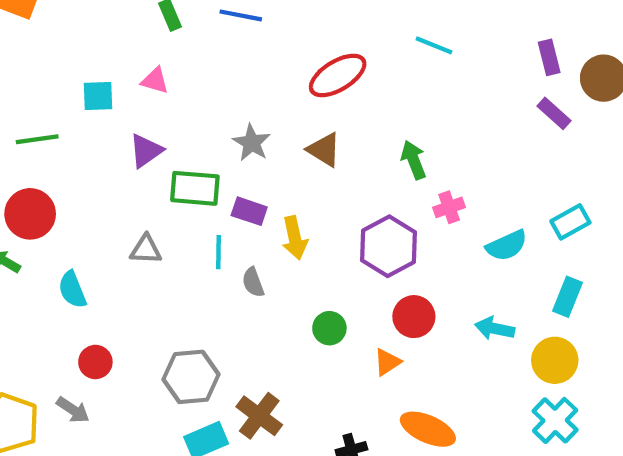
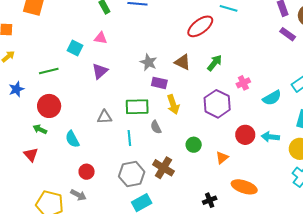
red ellipse: (338, 75) -> (200, 26), moved
cyan square: (98, 96) -> (75, 48), turned 35
green arrow: (414, 160) -> (215, 63), moved, turned 66
green rectangle: (195, 188) -> (137, 107), moved
purple rectangle: (249, 211) -> (159, 83), moved
cyan line: (219, 252) -> (129, 138), moved
red circle: (414, 317) -> (245, 135), moved
brown cross: (259, 416) -> (163, 168), moved

